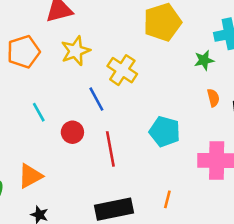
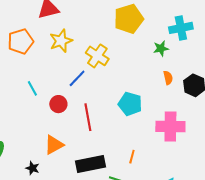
blue line: (96, 99) -> (77, 78), turned 72
orange triangle: (30, 176) -> (54, 145), moved

